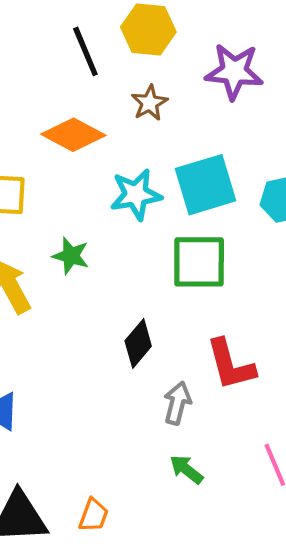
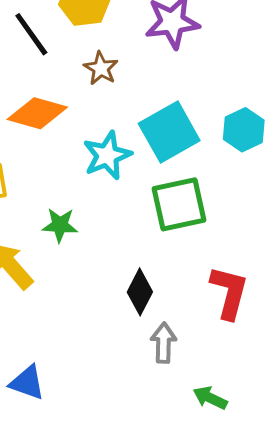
red L-shape: (231, 365) -> (229, 292), turned -138
gray arrow: (177, 403) -> (163, 343), moved

